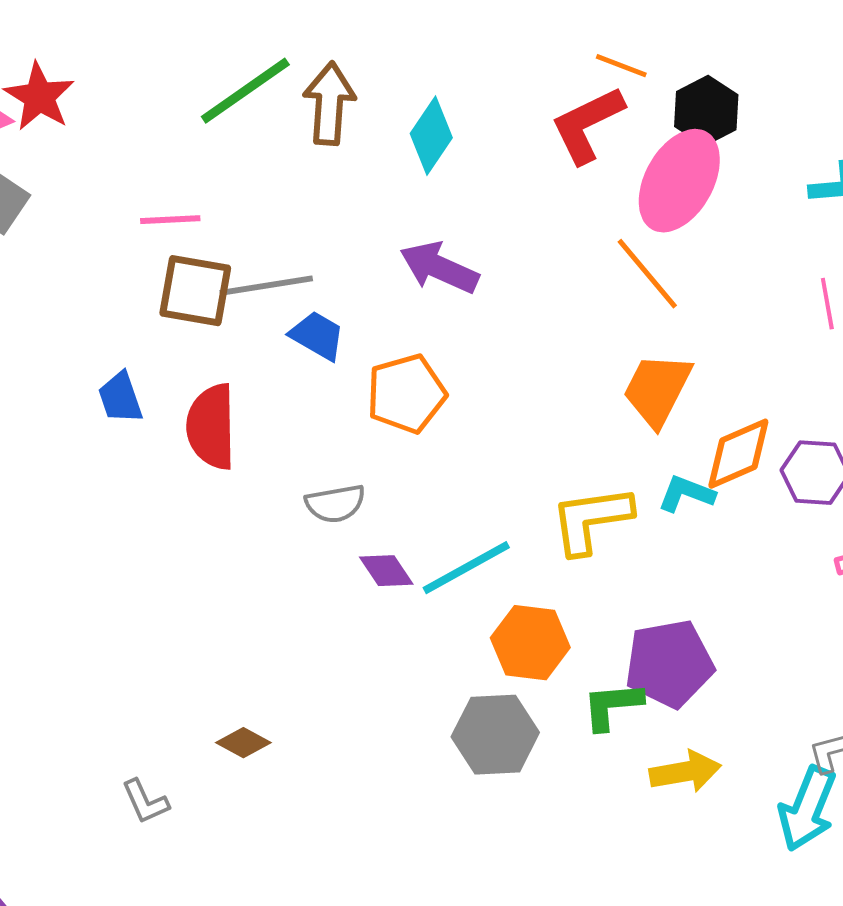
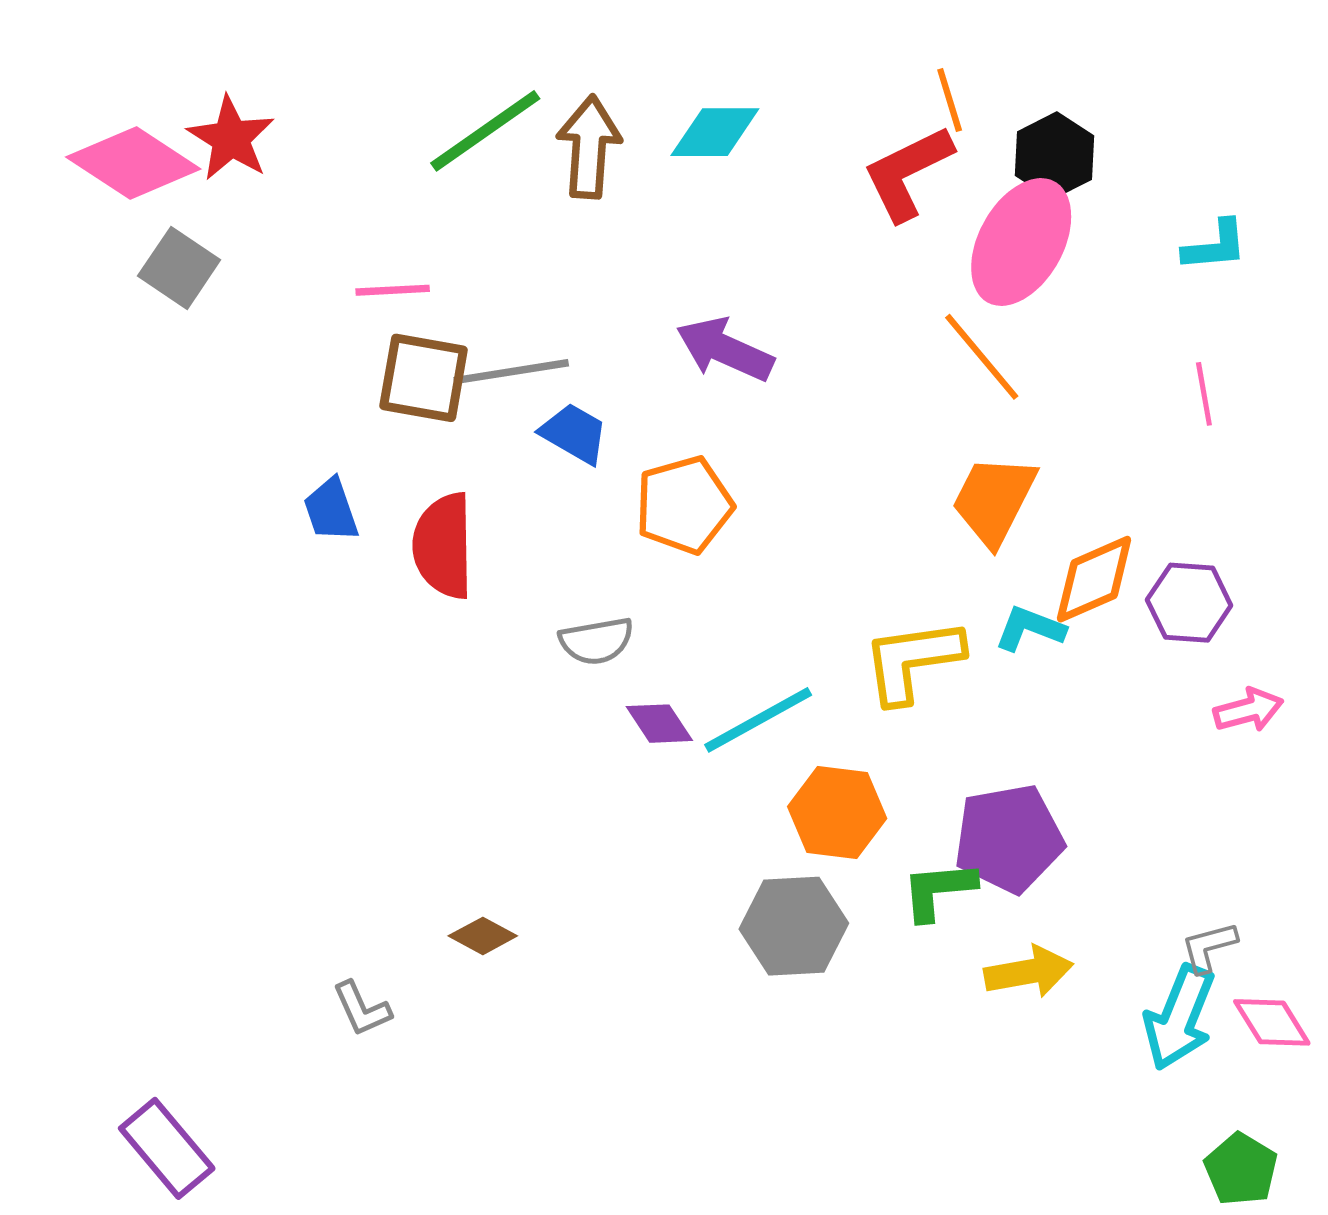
orange line: (621, 66) -> (950, 100), turned 52
cyan diamond: (431, 136) -> (715, 132), moved, turned 56

